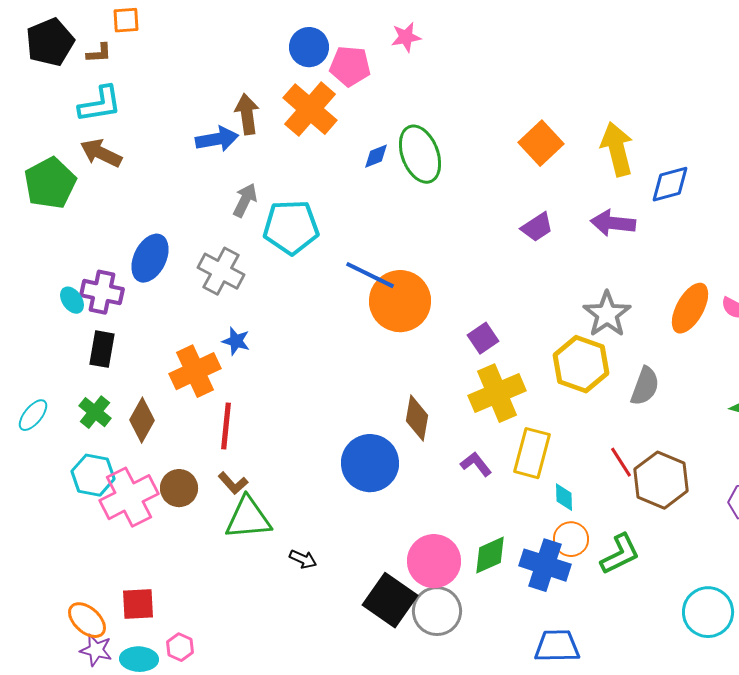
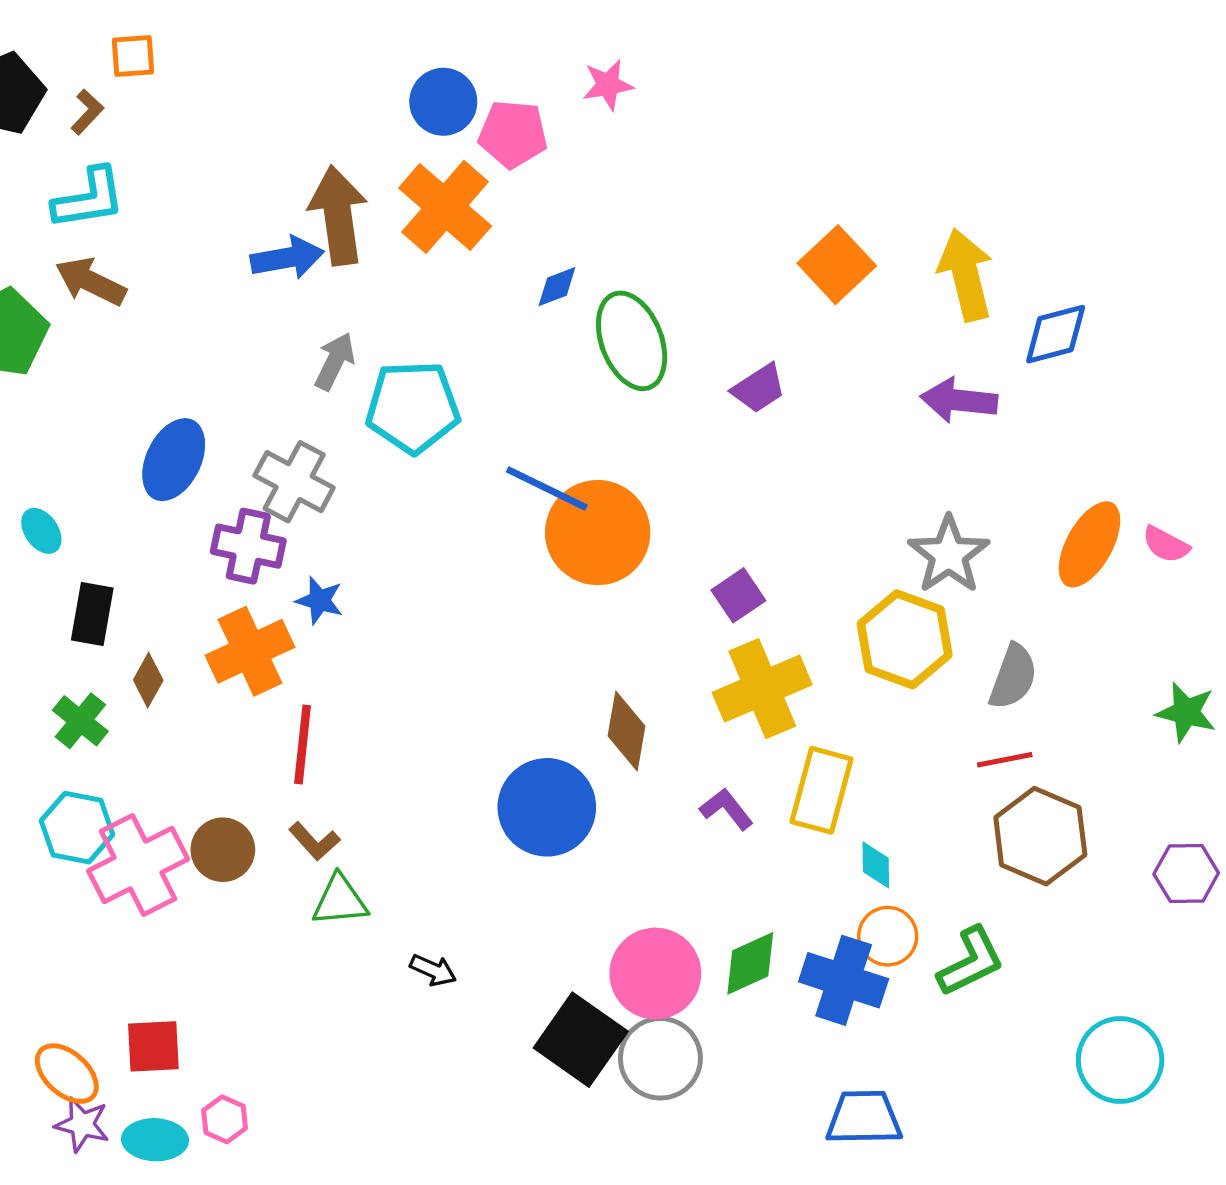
brown L-shape: (99, 53) -> (87, 112), turned -44
brown arrow: (247, 114) -> (338, 215), size x1.4
green ellipse: (420, 154) -> (632, 341), moved
purple trapezoid: (537, 227) -> (759, 388), moved
purple cross: (102, 292) -> (248, 546), moved
brown diamond: (142, 420) -> (148, 680), moved, size x0.7
red line: (621, 462) -> (1005, 760), moved, turned -68
green triangle: (248, 518) -> (340, 901), size x0.7

